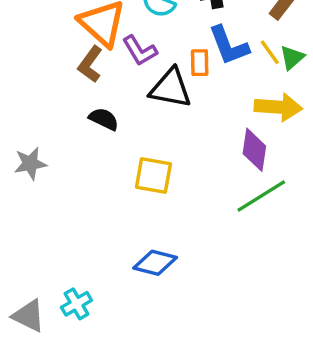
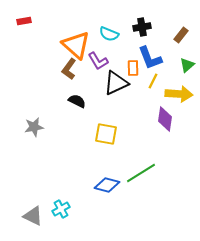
yellow line: (270, 52) -> (153, 81), moved, turned 63
black triangle: (171, 88) -> (116, 83), turned -36
green line: (261, 196) -> (141, 173), moved

